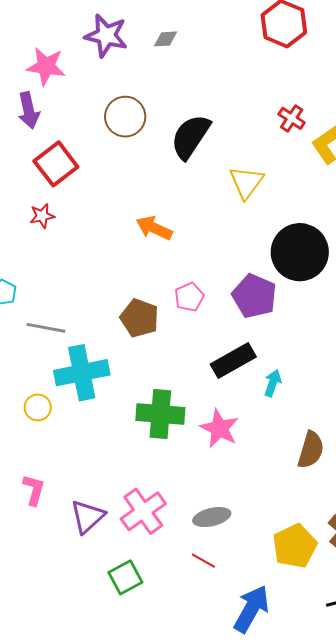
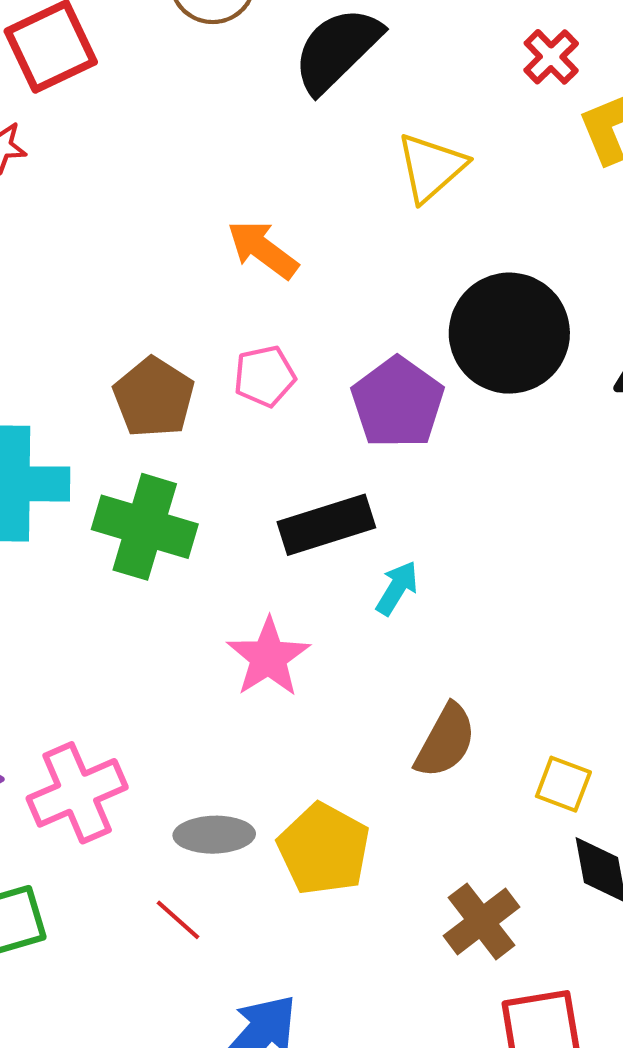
orange arrow: (154, 228) -> (263, 249), moved
green cross: (160, 414) -> (145, 527), moved
yellow pentagon: (295, 546) -> (324, 849), moved, turned -30

